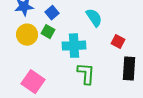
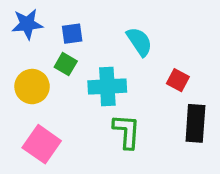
blue square: (52, 13) -> (72, 34), turned 32
yellow circle: (27, 35) -> (32, 87), moved

